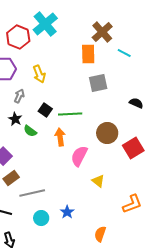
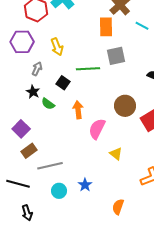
green line: (70, 114) -> (88, 69), moved

